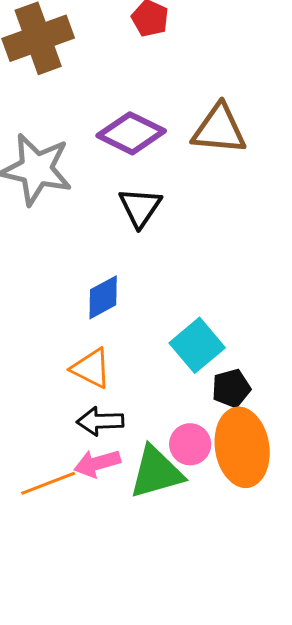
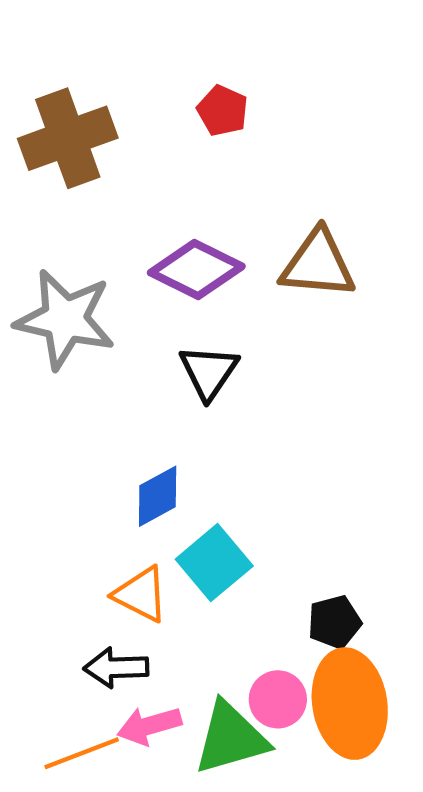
cyan square: (197, 345) -> (214, 563), moved
black arrow: (100, 421) -> (116, 668), moved

